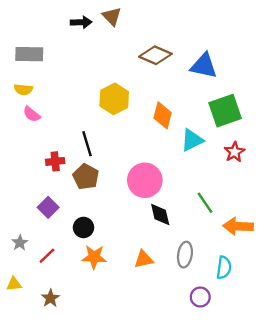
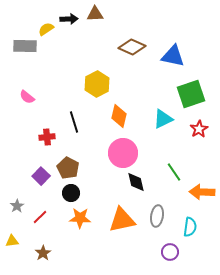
brown triangle: (112, 16) -> (95, 14), turned -48
yellow semicircle: (23, 89) -> (46, 29), moved, turned 140
orange diamond: (163, 115) -> (119, 116), moved
brown pentagon: (86, 177) -> (68, 168), moved
orange triangle: (144, 259) -> (122, 220), size x1.6

